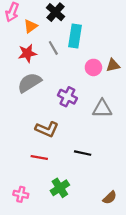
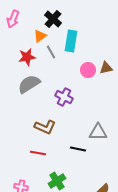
orange triangle: (31, 26) -> (40, 36), moved
gray triangle: (102, 109) -> (98, 132), moved

